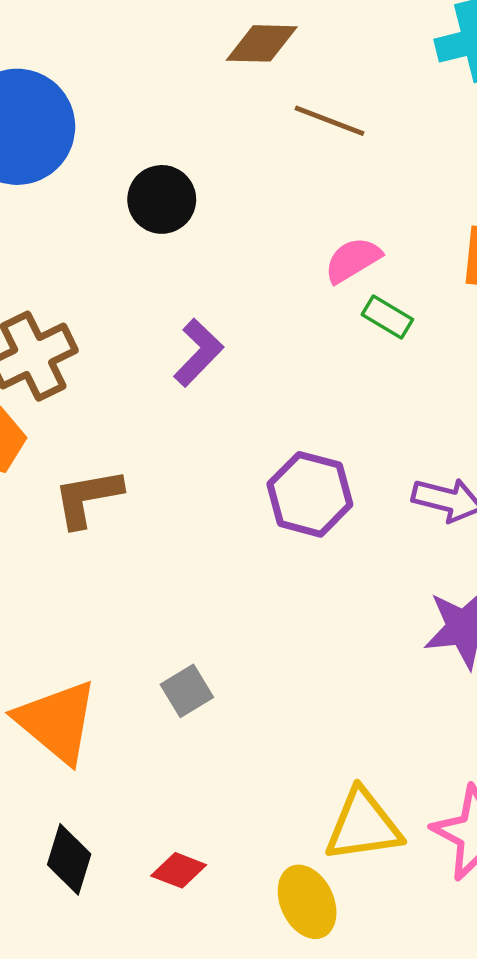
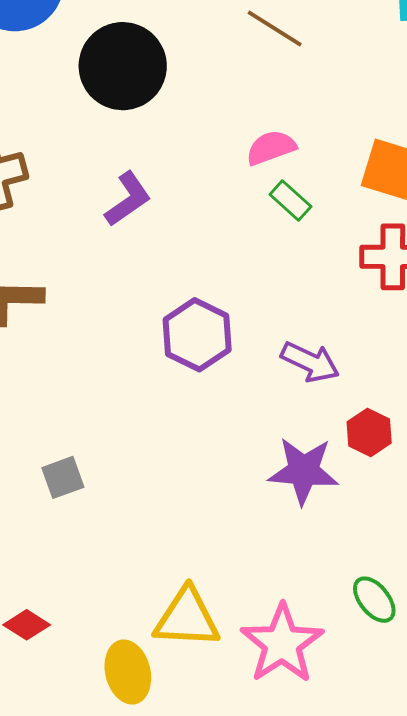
black circle: (162, 199) -> (123, 66), size x1.5

